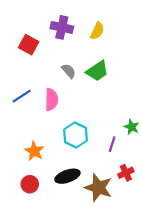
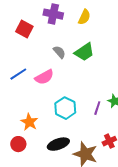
pink semicircle: (51, 100) -> (44, 77), turned 60
purple line: (112, 144) -> (97, 108), moved
red circle: (30, 184) -> (18, 144), moved

